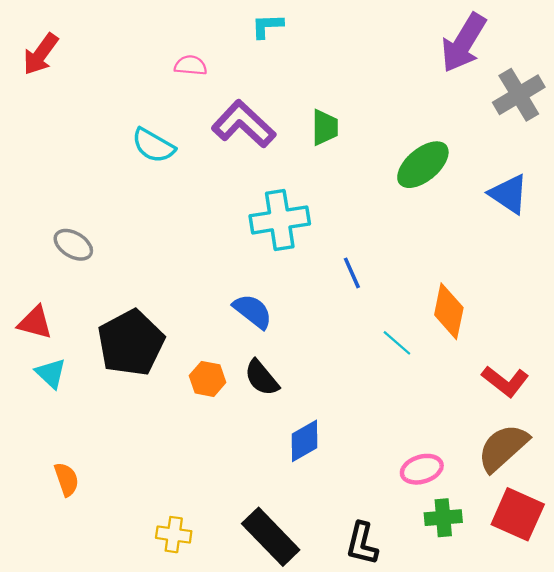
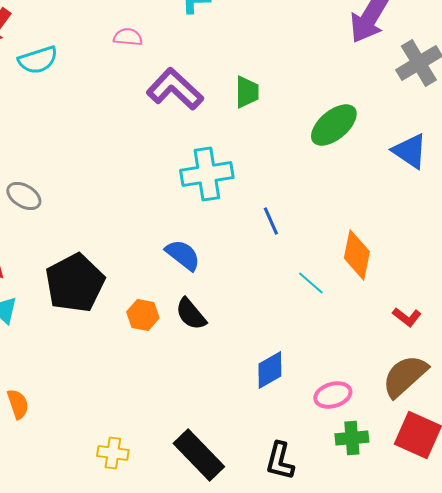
cyan semicircle: (153, 145) -> (38, 60), moved, turned -48
red L-shape: (505, 381) -> (407, 317), size x0.7
blue diamond: (305, 441) -> (270, 370), moved

